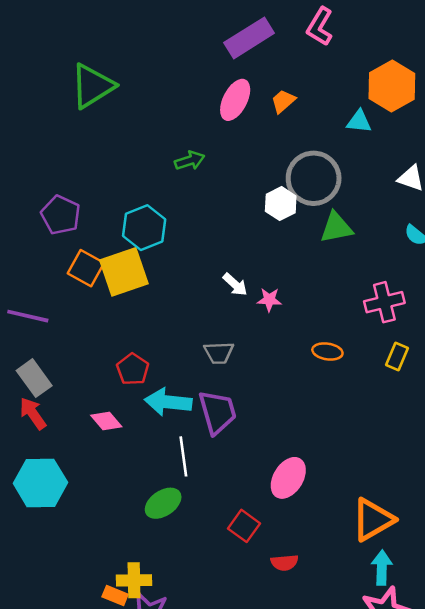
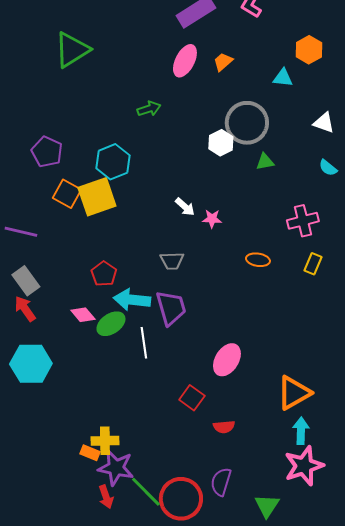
orange hexagon: (392, 86) -> (309, 50), size x0.7
green triangle: (336, 228) -> (265, 162), size x0.7
green ellipse: (163, 503) -> (111, 324), moved

